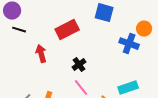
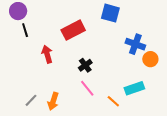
orange circle: (144, 29) -> (150, 59), moved
black line: (19, 30) -> (25, 30), turned 56

